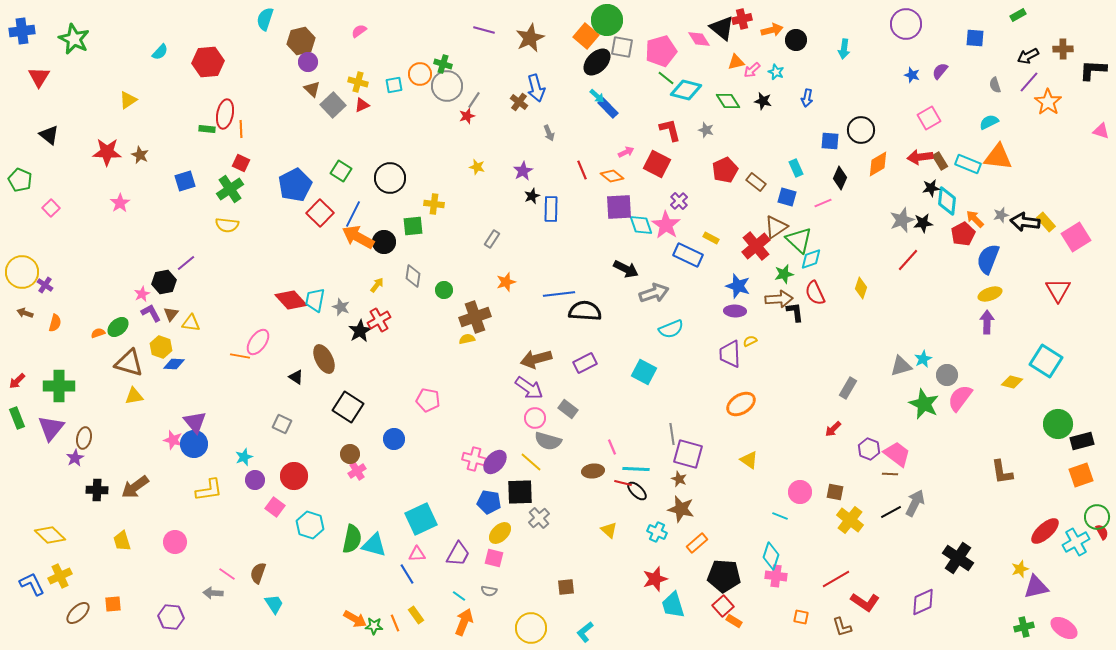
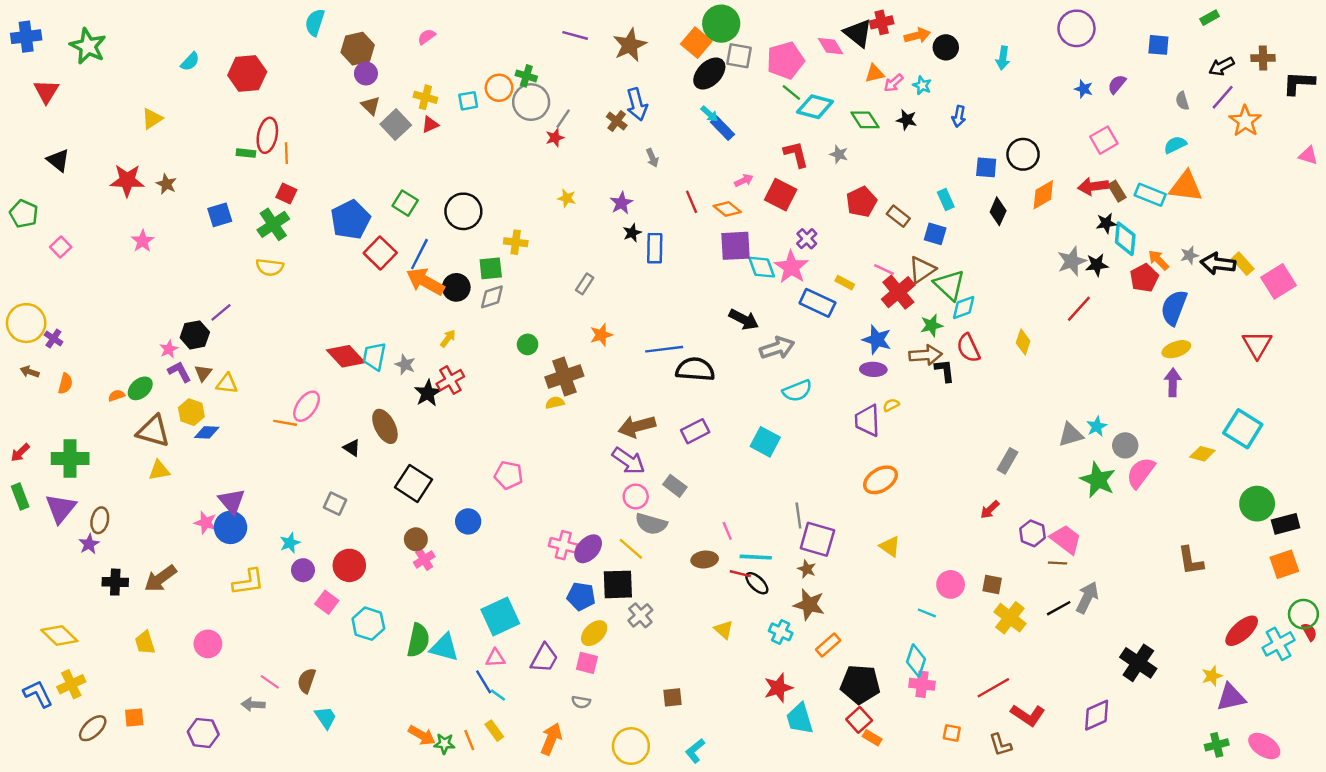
pink line: (823, 203) -> (884, 270), moved, turned 48
gray diamond: (413, 276) -> (492, 297), moved, turned 65
cyan line: (459, 596) -> (498, 695), moved

